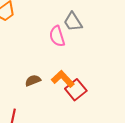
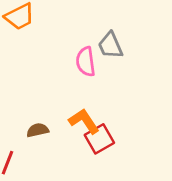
brown semicircle: (33, 80) -> (38, 130), moved

